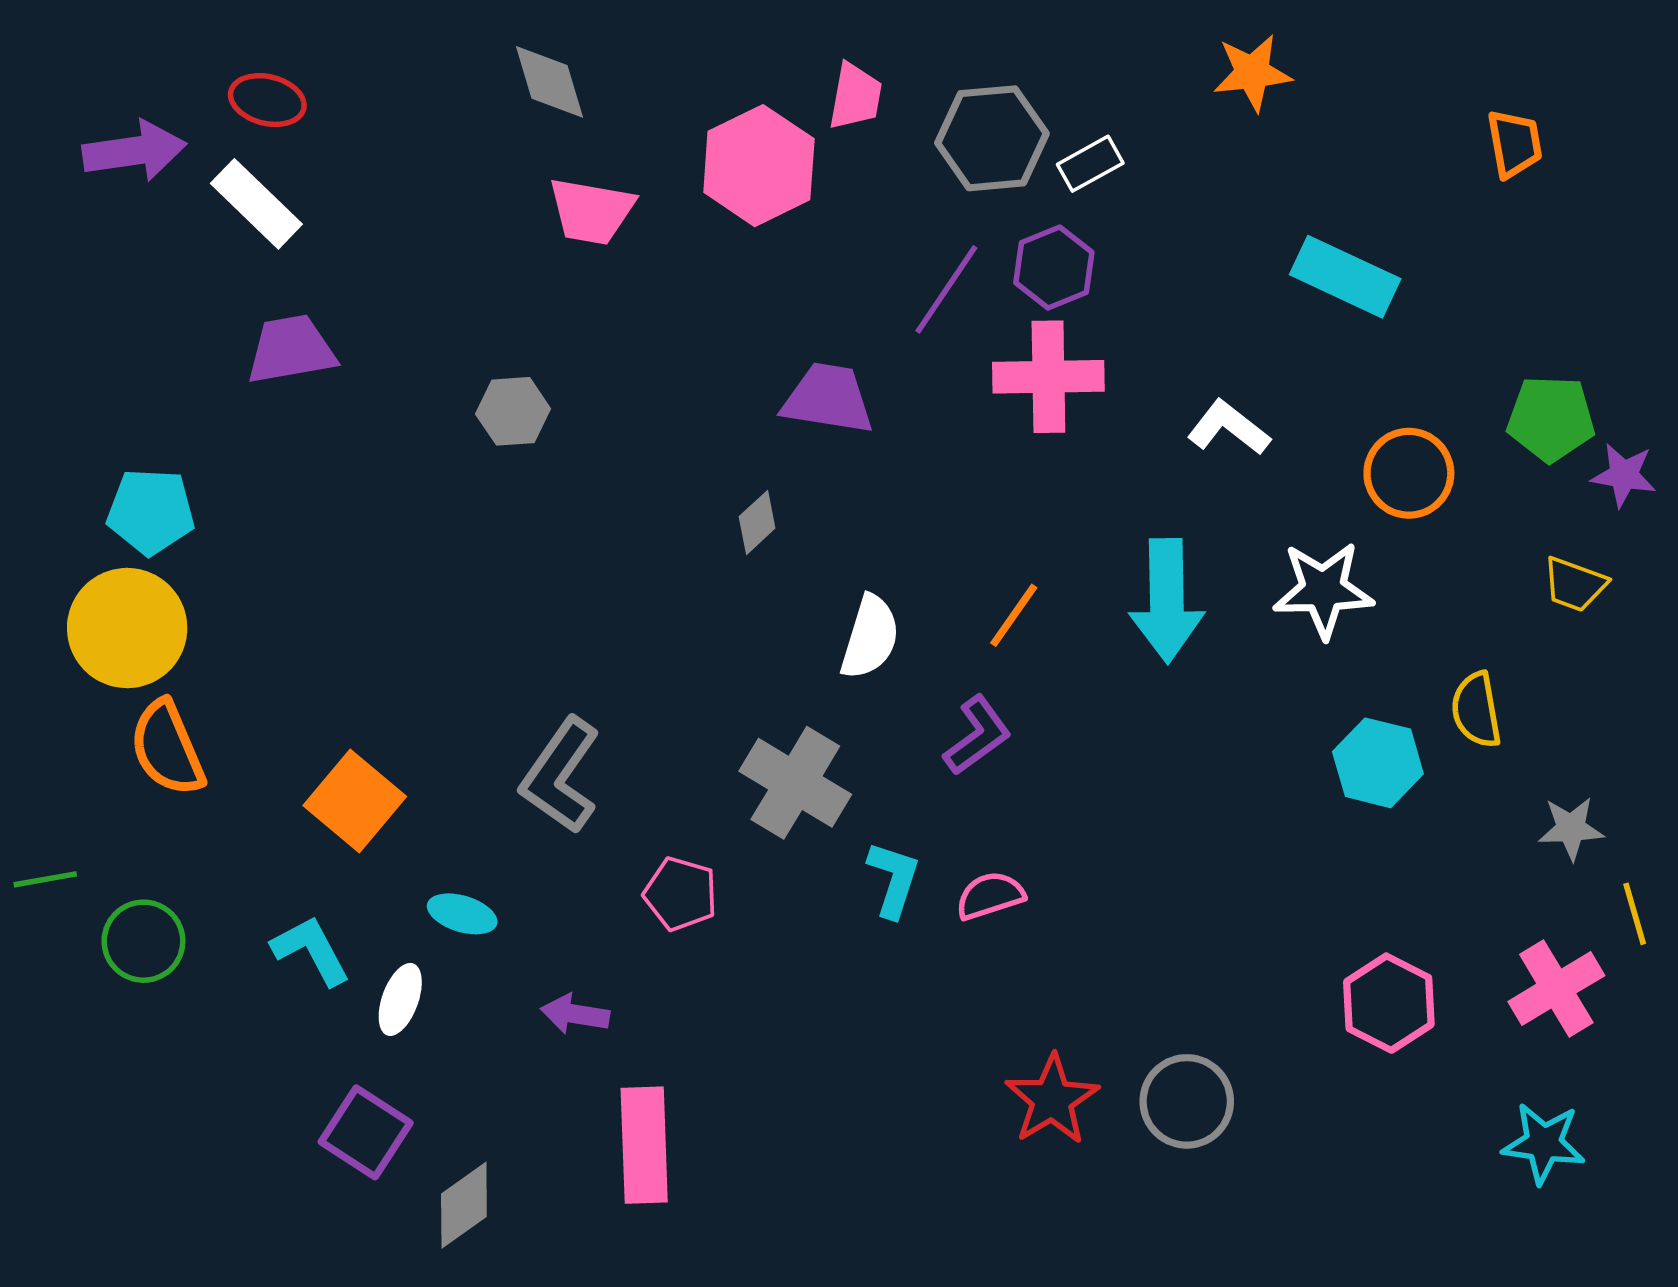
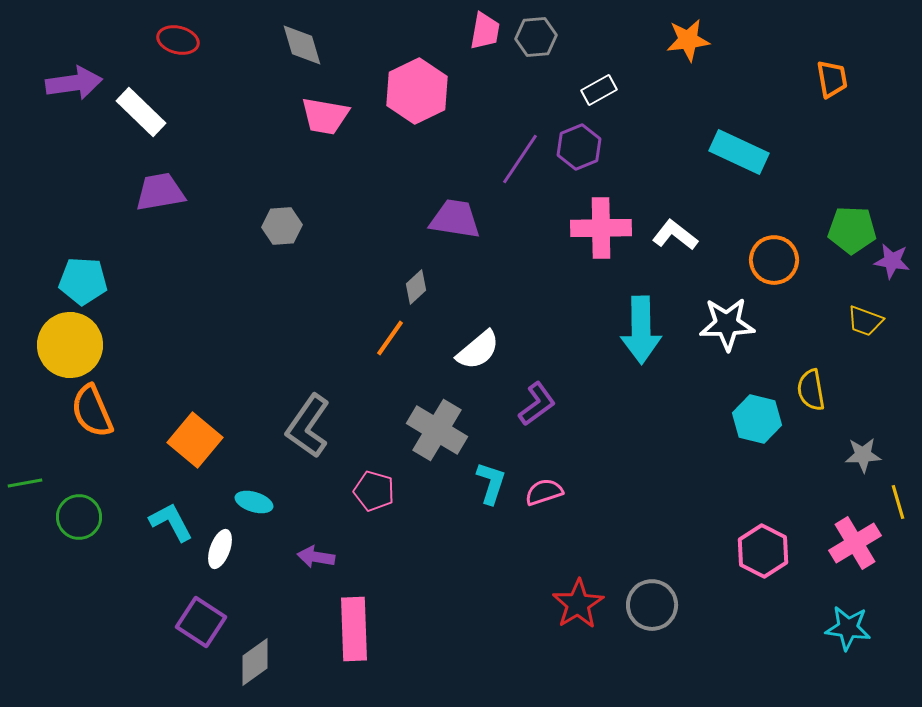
pink trapezoid: (855, 96) -> (485, 31), moved
red ellipse: (267, 100) -> (178, 40), moved
gray hexagon: (992, 138) -> (536, 37), moved, size x0.7
pink cross: (1048, 377) -> (601, 228), moved
orange line: (1014, 615) -> (390, 338), moved
white semicircle: (870, 637) -> (478, 350), turned 33

